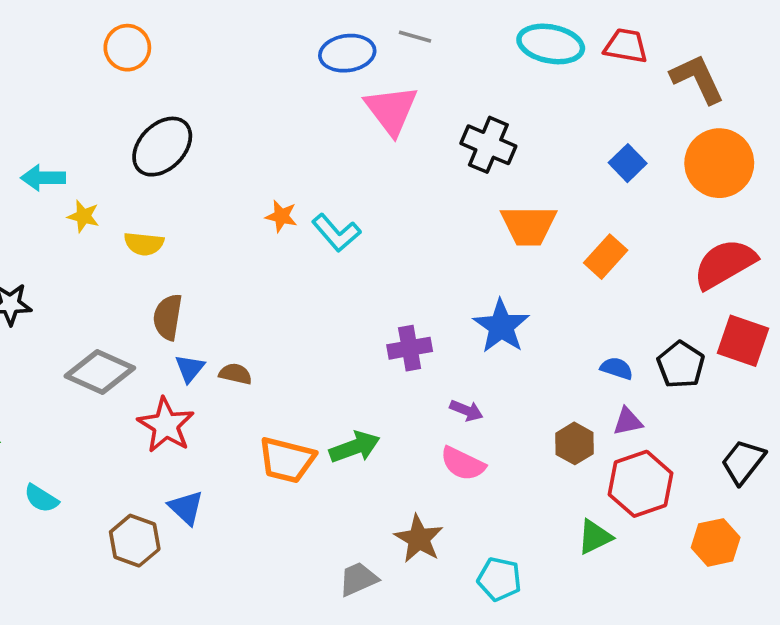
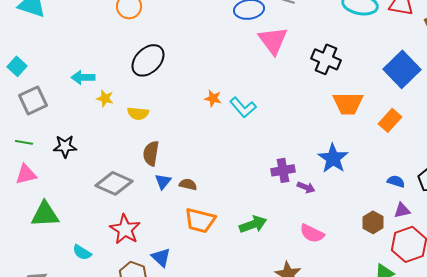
blue square: (628, 163) -> (402, 69), size x1.8
purple arrow: (466, 410) -> (306, 187), moved
red star: (166, 425) -> (125, 229), moved
orange trapezoid: (287, 460) -> (200, 220), moved

